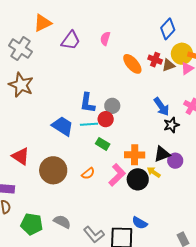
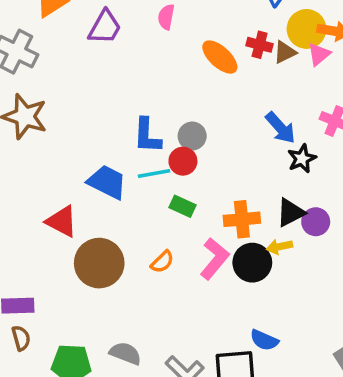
red triangle: (21, 156) -> (62, 221), moved
yellow arrow: (154, 172) -> (279, 247), turned -40

